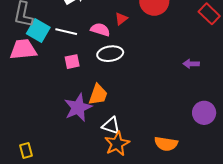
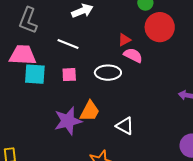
pink semicircle: (100, 30) -> (133, 55), moved
cyan square: (38, 31) -> (35, 74), moved, turned -35
white triangle: (111, 126) -> (125, 126), moved

